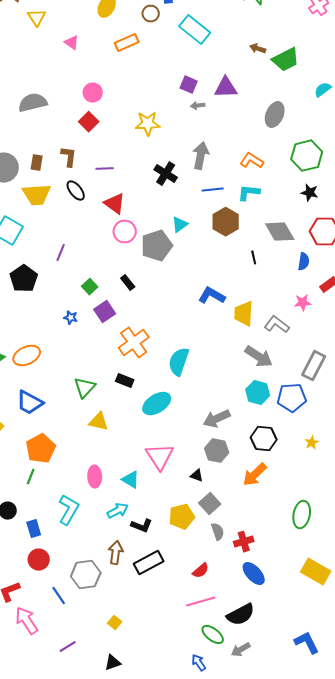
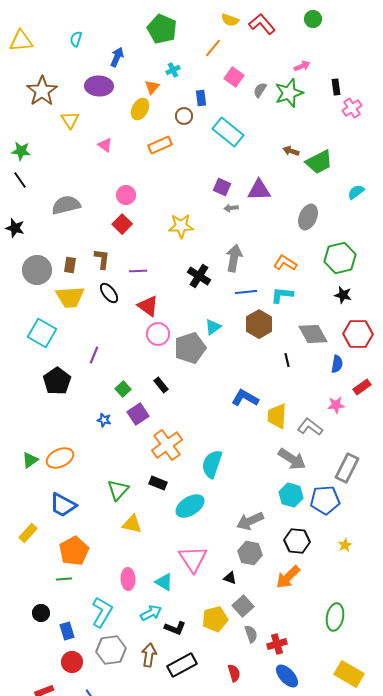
green line: (31, 477) -> (64, 579), turned 63
red semicircle: (201, 571) -> (234, 673), turned -66
gray hexagon: (86, 575) -> (111, 650), moved

